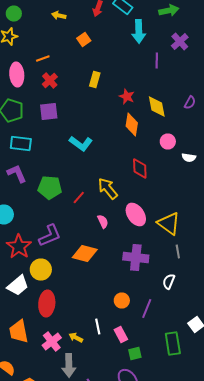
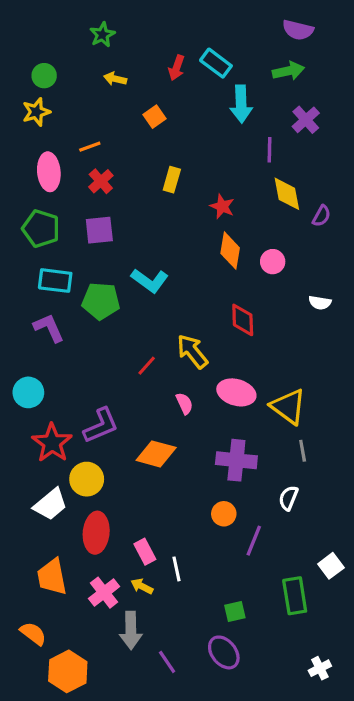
yellow diamond: (157, 106) -> (287, 194), moved
pink circle: (168, 142) -> (273, 262), moved
green pentagon: (50, 188) -> (101, 301), moved
pink ellipse: (136, 214) -> (236, 392), turned -40
orange circle: (122, 300) -> (224, 514), moved
pink rectangle: (121, 334) -> (145, 552), moved

